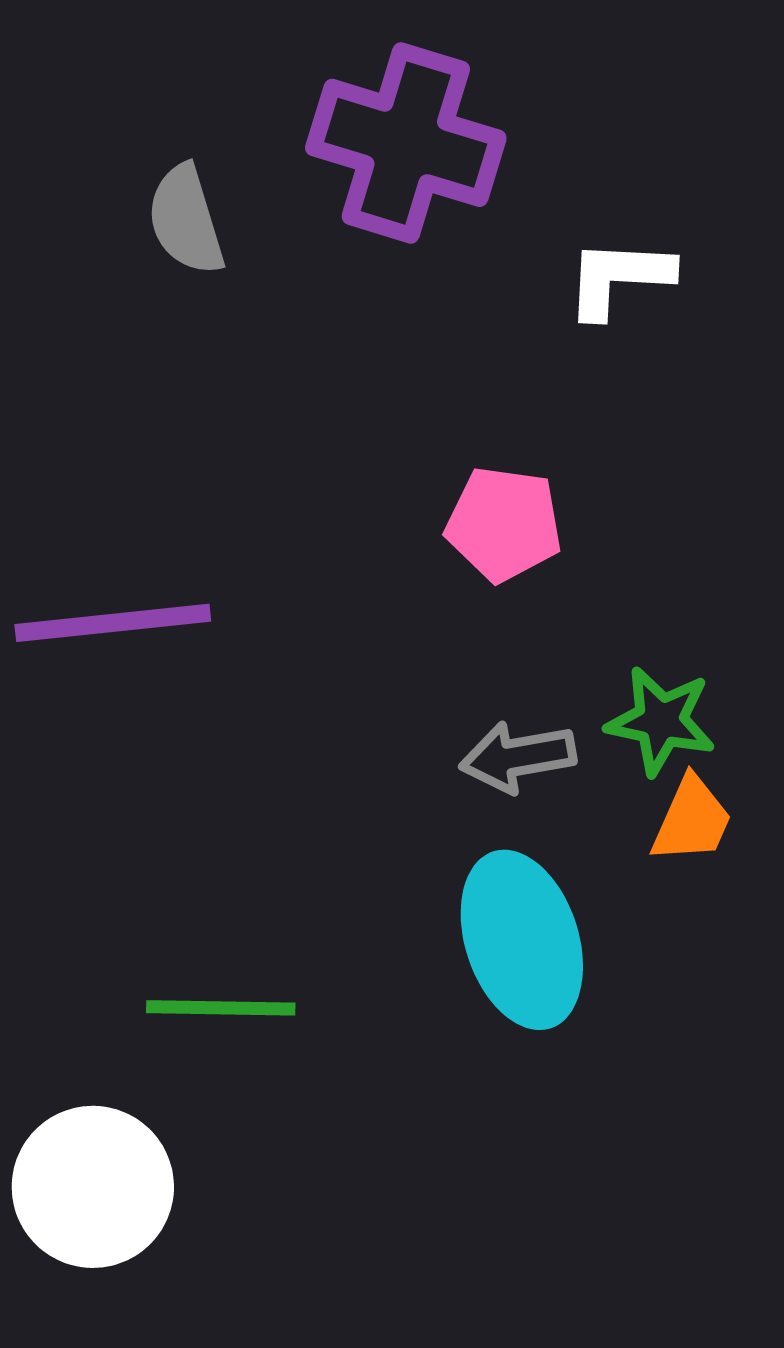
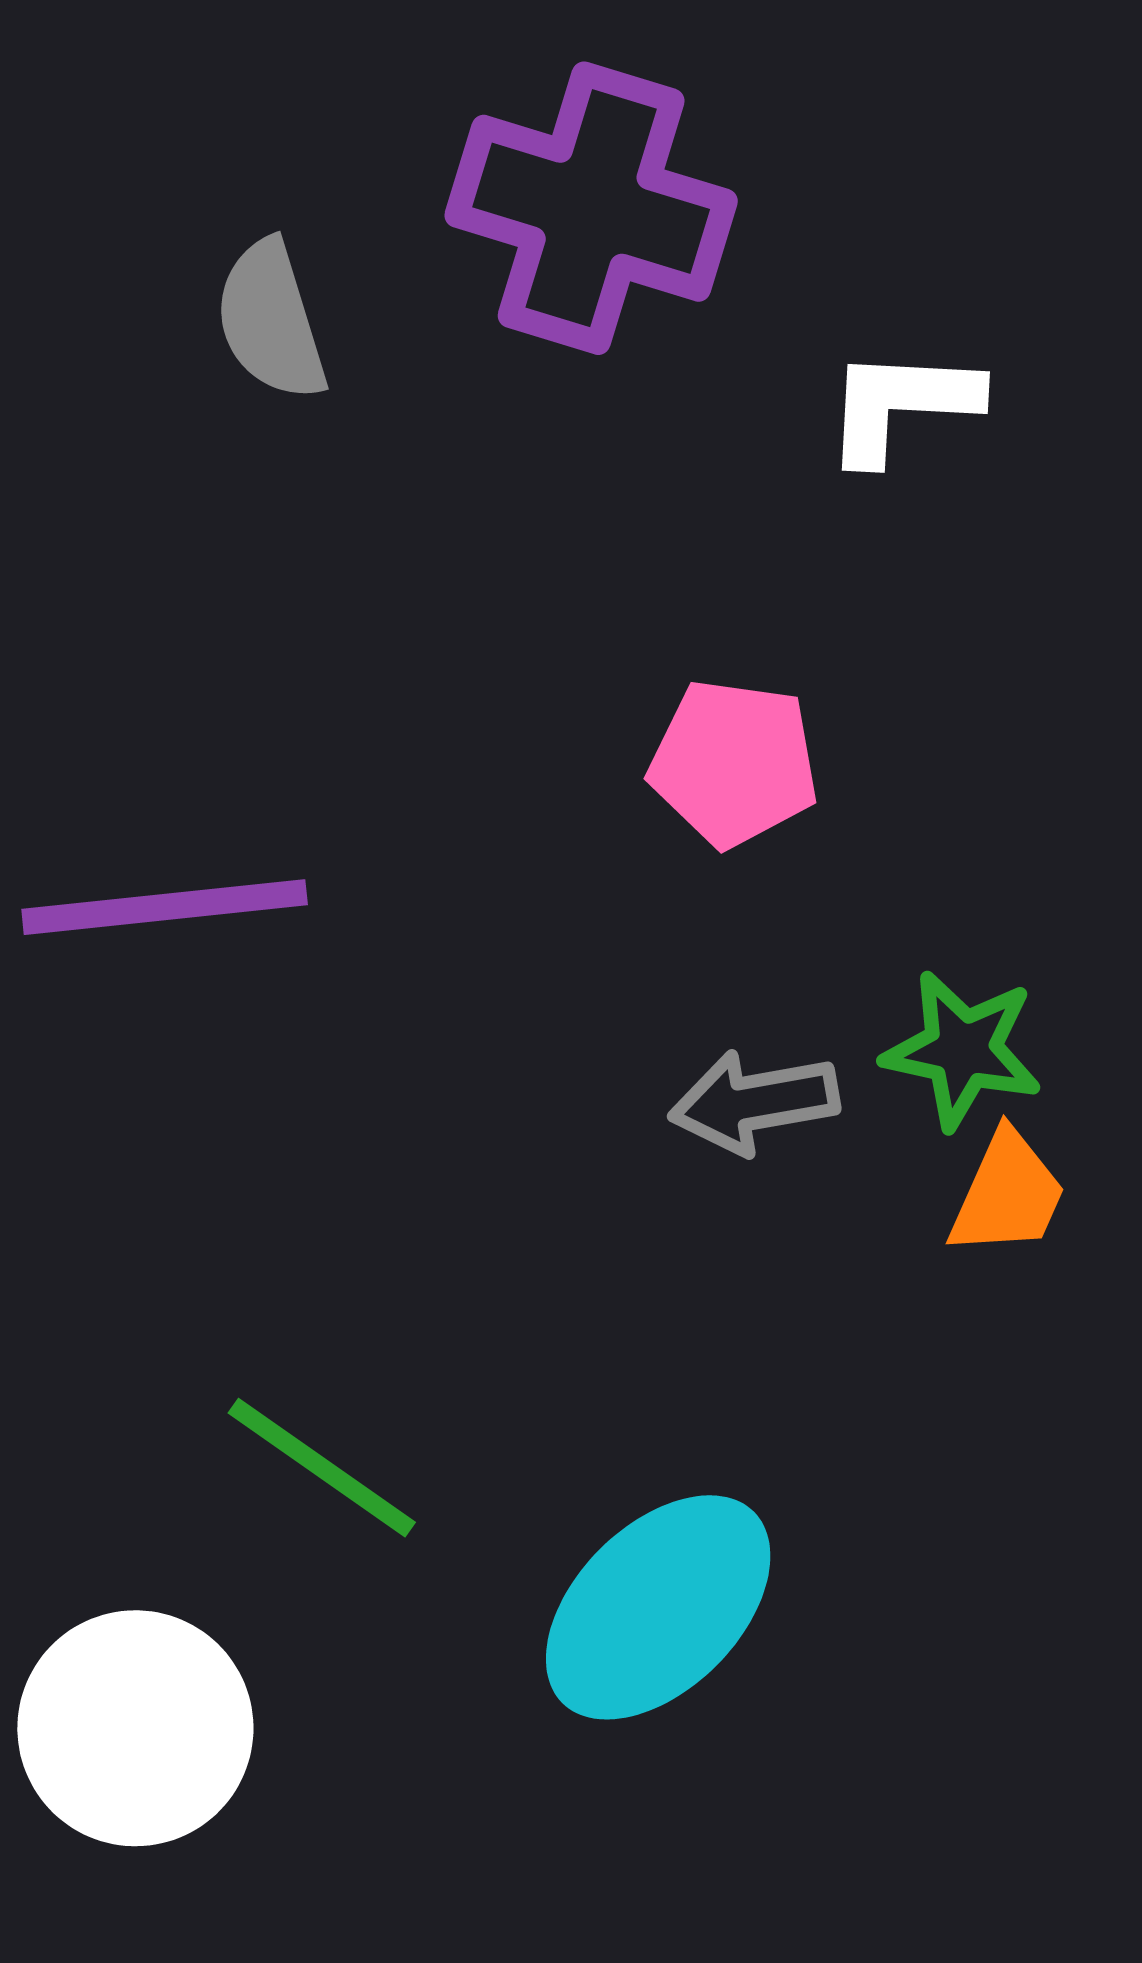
cyan ellipse: (522, 940) -> (658, 1607), moved, turned 63
green line: (221, 1008) -> (322, 1468), turned 34

